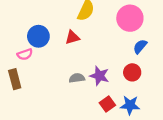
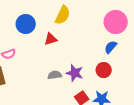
pink circle: (130, 18) -> (116, 22), moved
blue circle: (38, 36) -> (26, 24), moved

